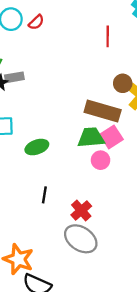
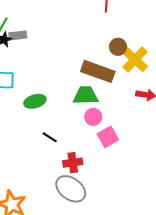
pink square: (111, 137) -> (108, 137), moved
black line: (44, 195) -> (50, 137), moved, turned -70
red cross: (81, 211) -> (73, 163), turned 30

